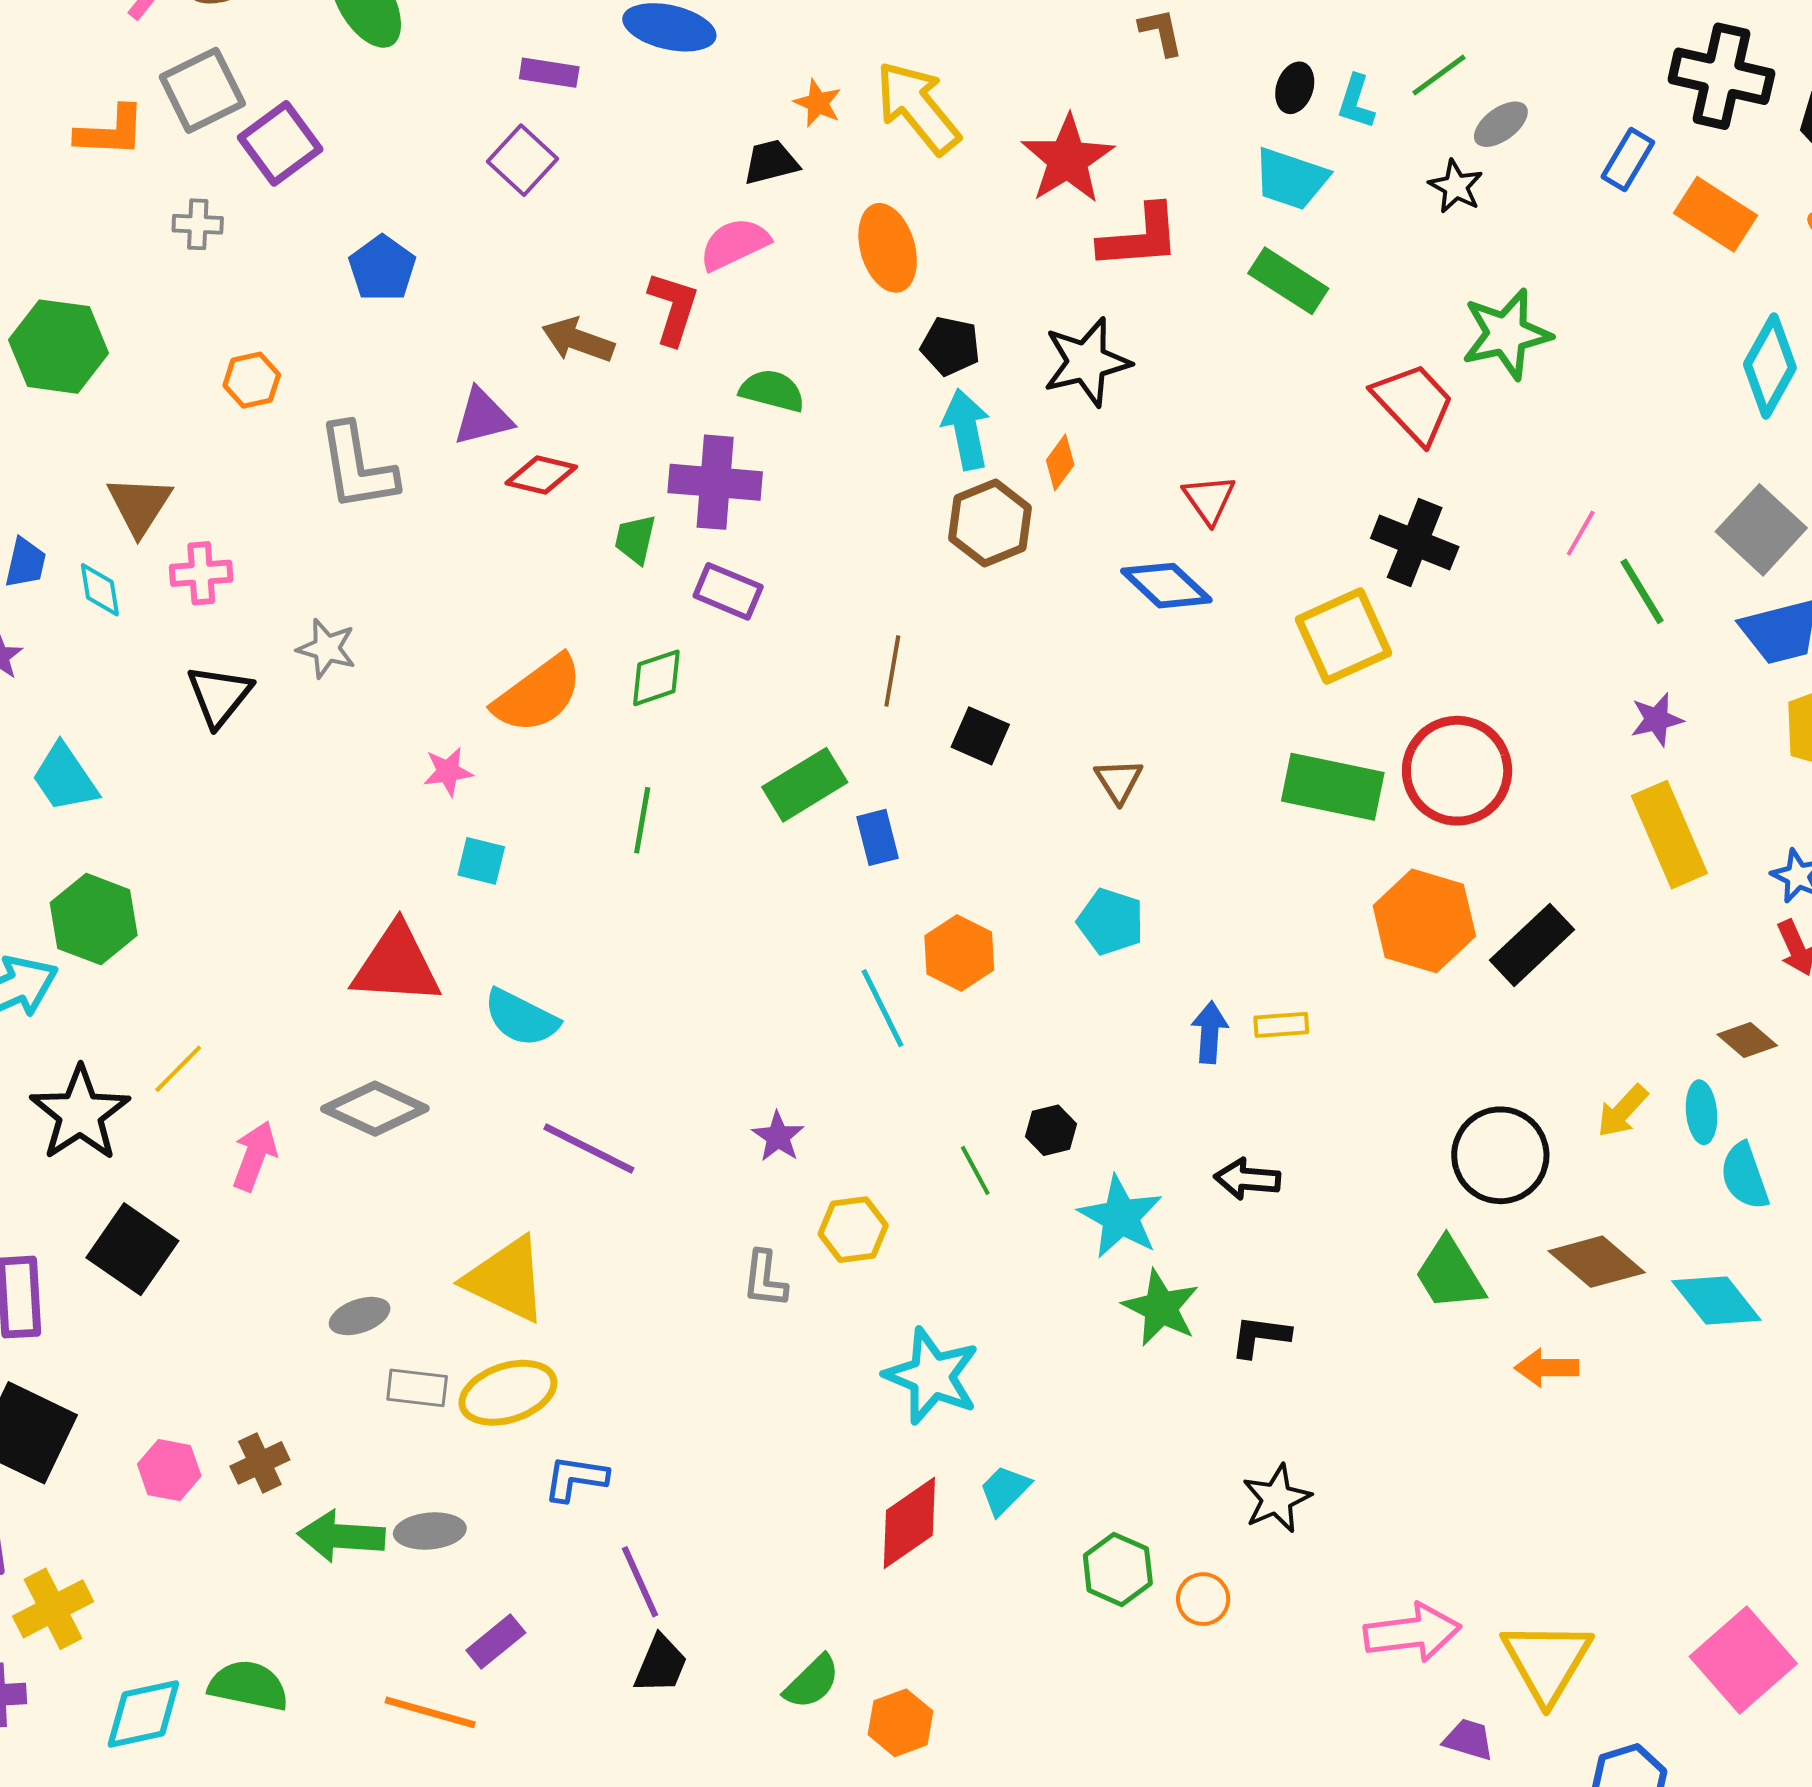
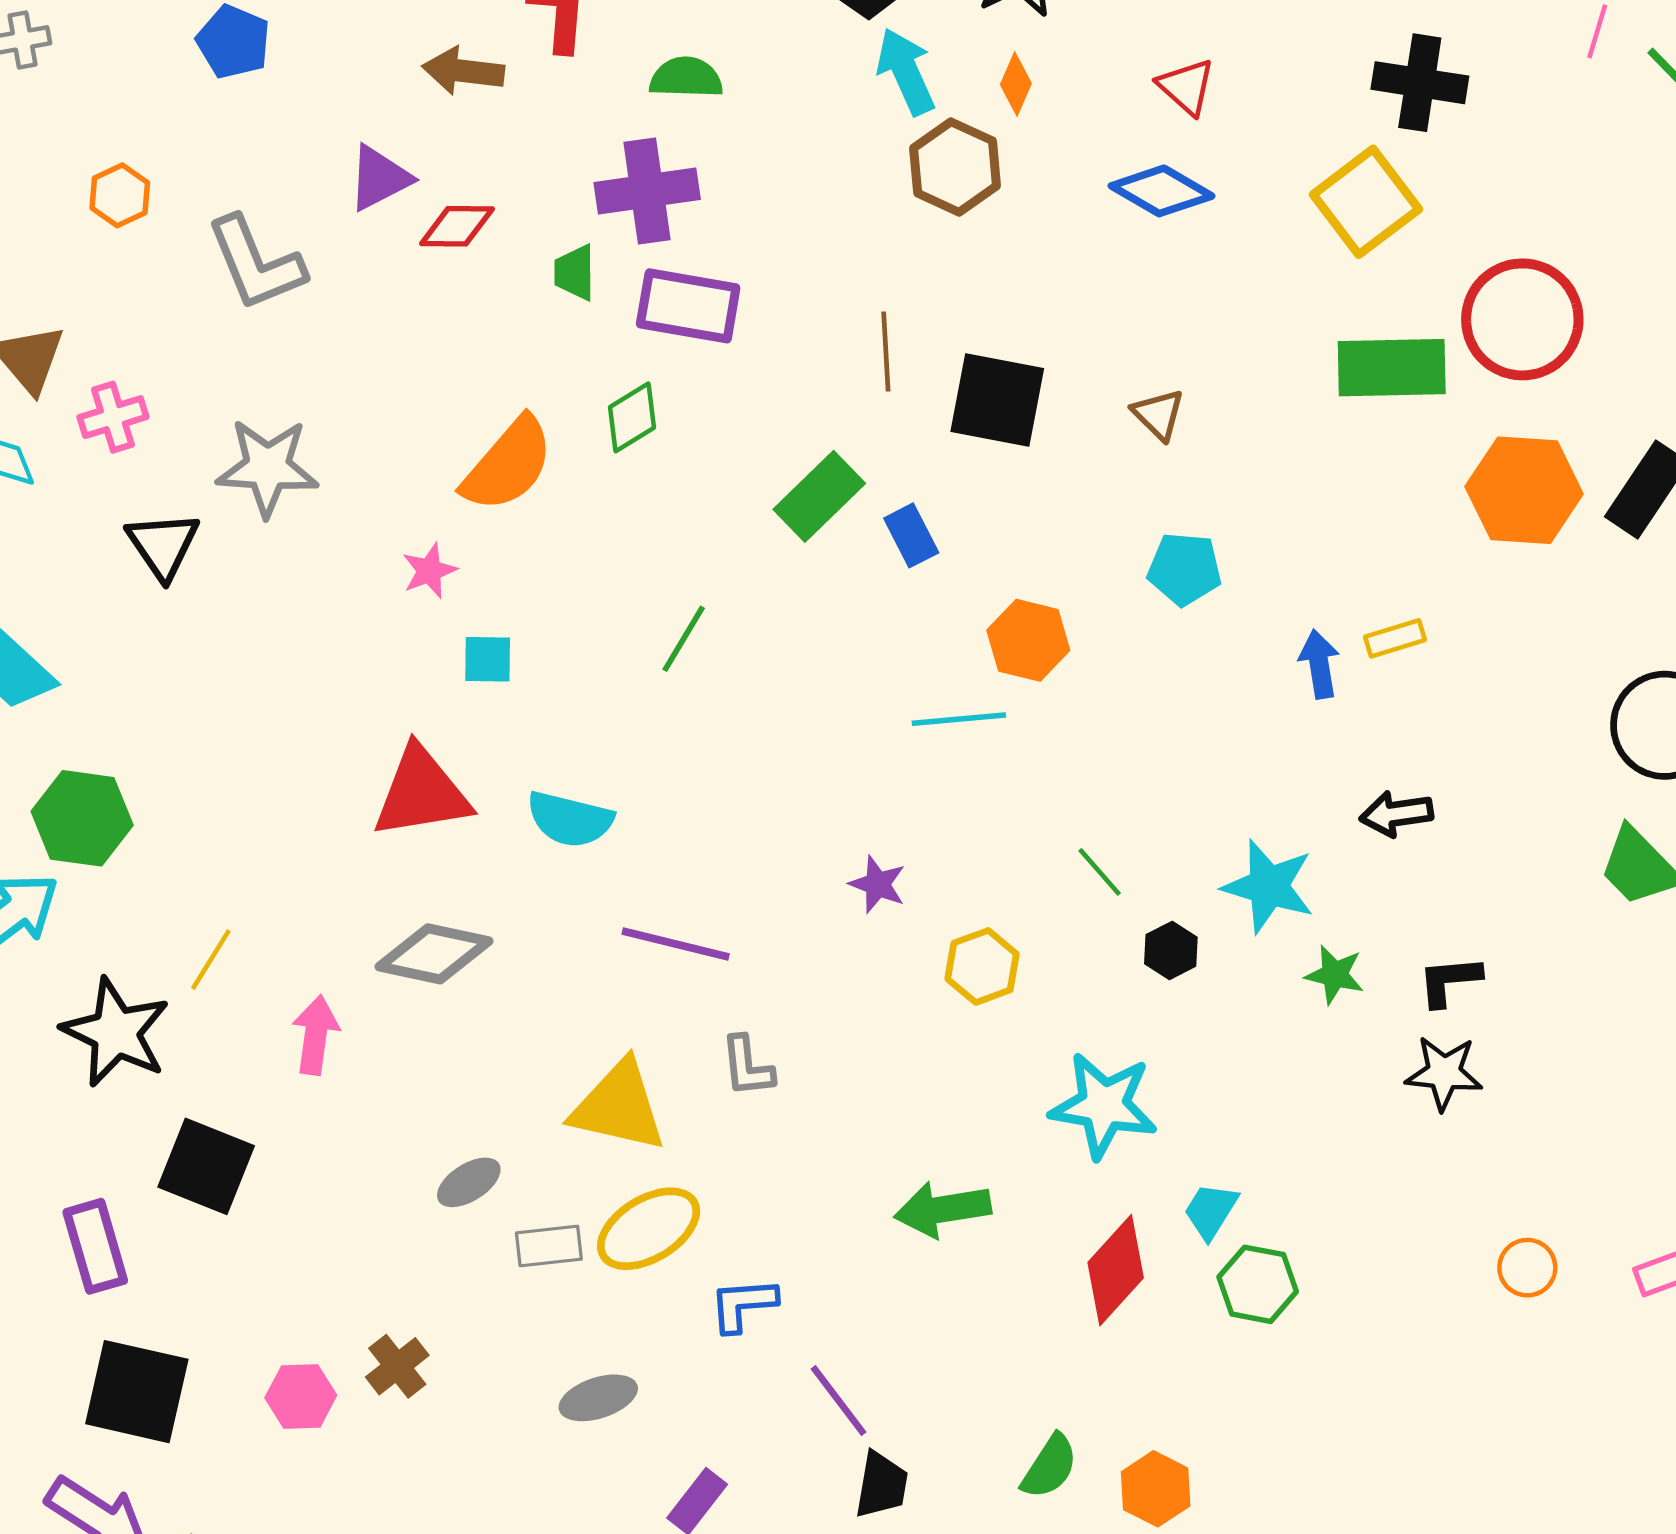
purple rectangle: (728, 591) -> (688, 306), size x1.4
gray star: (327, 648) -> (267, 467), size x1.5
black square: (980, 736) -> (997, 400), size x1.6
green line: (642, 820) -> (684, 639), moved, turned 34
cyan line: (883, 1008) -> (959, 719), turned -56
black hexagon: (1051, 1130) -> (1171, 950), moved
gray L-shape: (765, 1279) -> (747, 1066), moved
green star: (1161, 1308) -> (1335, 975), size x0.7
black star: (1277, 1499) -> (1444, 1073), moved, turned -30
green arrow: (341, 1536) -> (943, 1209), moved
green hexagon: (1118, 1569) -> (1258, 1284), moved
orange circle: (1203, 1599) -> (1527, 1268), moved

